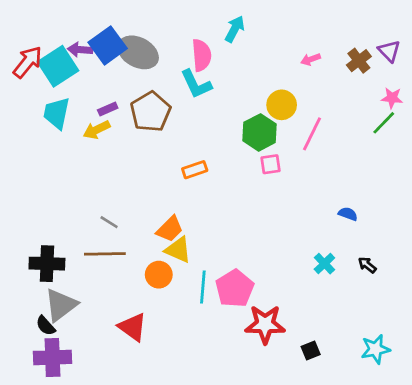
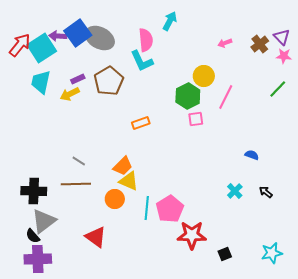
pink star: (392, 98) -> (284, 56), moved

